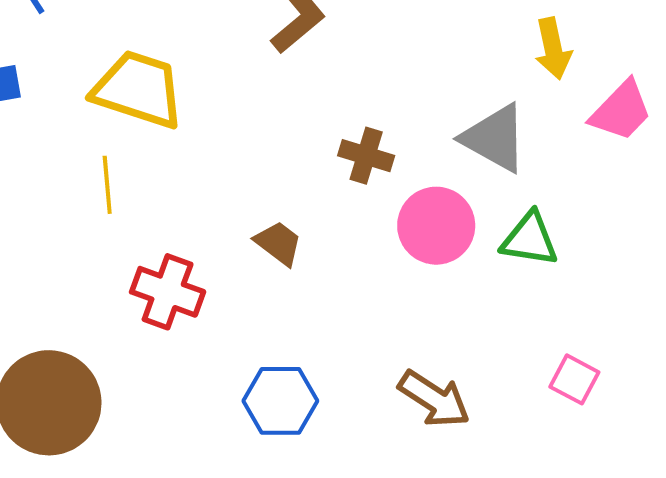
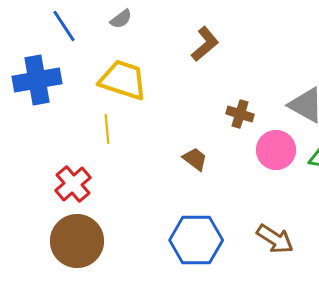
red cross: (168, 292) -> (73, 184), moved, turned 30
blue hexagon: (280, 401) -> (196, 240), size x1.4

